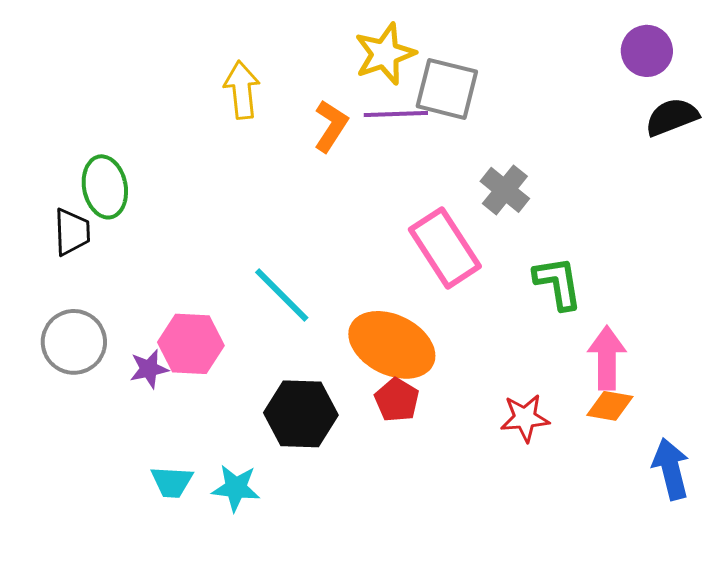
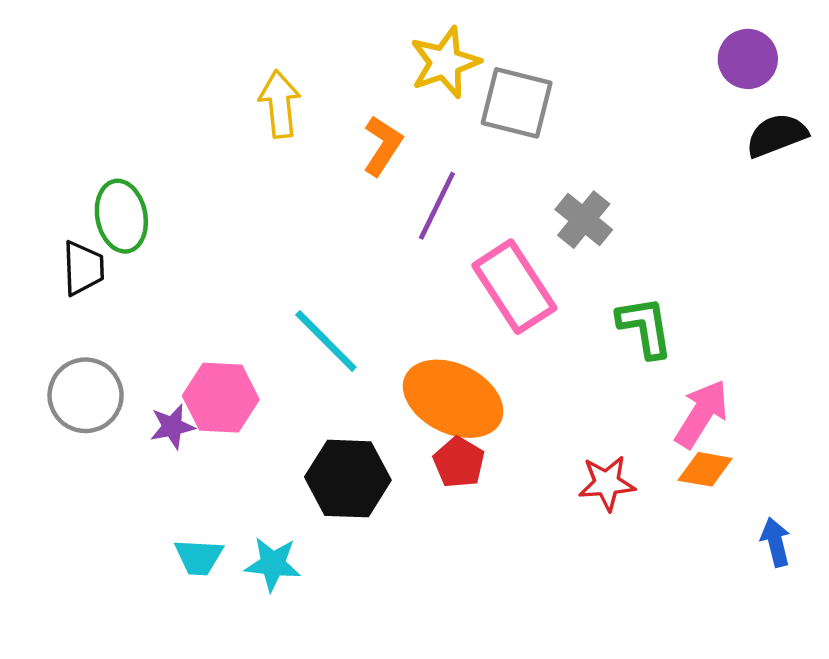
purple line: (396, 114) -> (437, 206), moved, turned -62
pink arrow: (607, 358) -> (702, 414), turned 32
blue arrow: (671, 469) -> (776, 542), size x0.7

